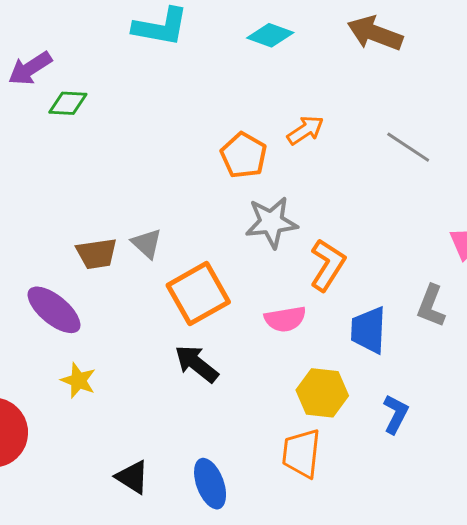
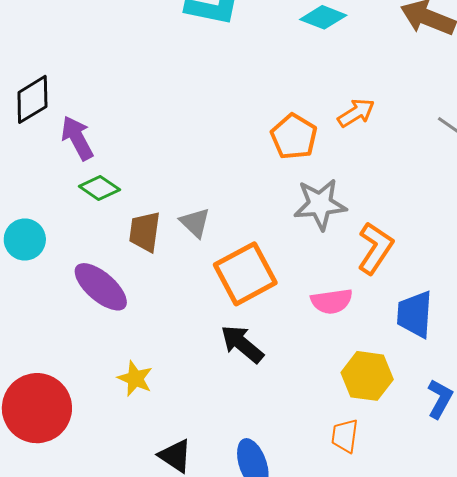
purple arrow: (30, 68) -> (77, 138), moved, turned 93
green diamond: (68, 103) -> (99, 188), moved, turned 30
brown trapezoid: (97, 254) -> (145, 232), turned 105
yellow star: (78, 381) -> (135, 379), moved
orange trapezoid: (301, 453) -> (345, 436), size x0.7

